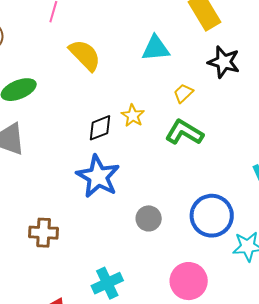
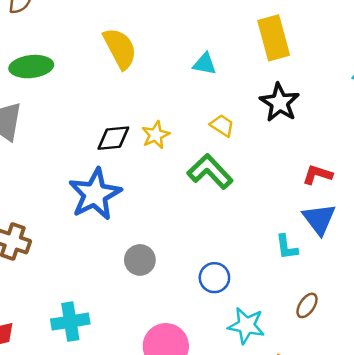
cyan triangle: (156, 48) -> (205, 64), size x0.7
yellow trapezoid: (183, 93) -> (222, 126), turned 60
blue circle: (212, 216) -> (214, 278), size x0.6

